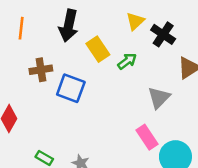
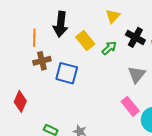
orange line: (21, 28) -> (34, 38), moved
black cross: (163, 34) -> (135, 37), moved

